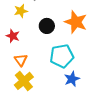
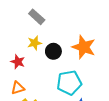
yellow star: (21, 11) -> (35, 43), moved
orange triangle: (21, 60) -> (18, 88), moved, turned 48

